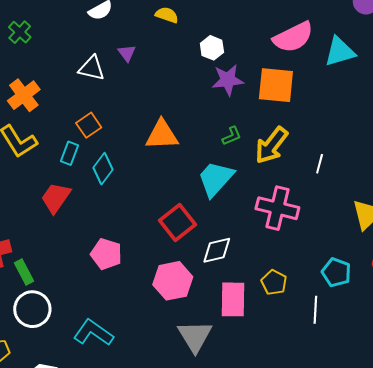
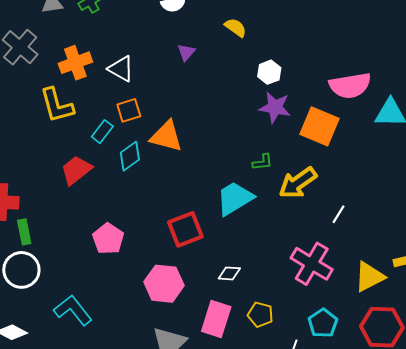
white triangle: (92, 68) -> (121, 69), moved
orange triangle: (162, 135) -> (166, 136), moved
pink cross: (277, 208) -> (312, 264), moved
white diamond: (217, 250) -> (229, 273), moved, size x0.7
yellow pentagon: (274, 282) -> (260, 315), turned -30

